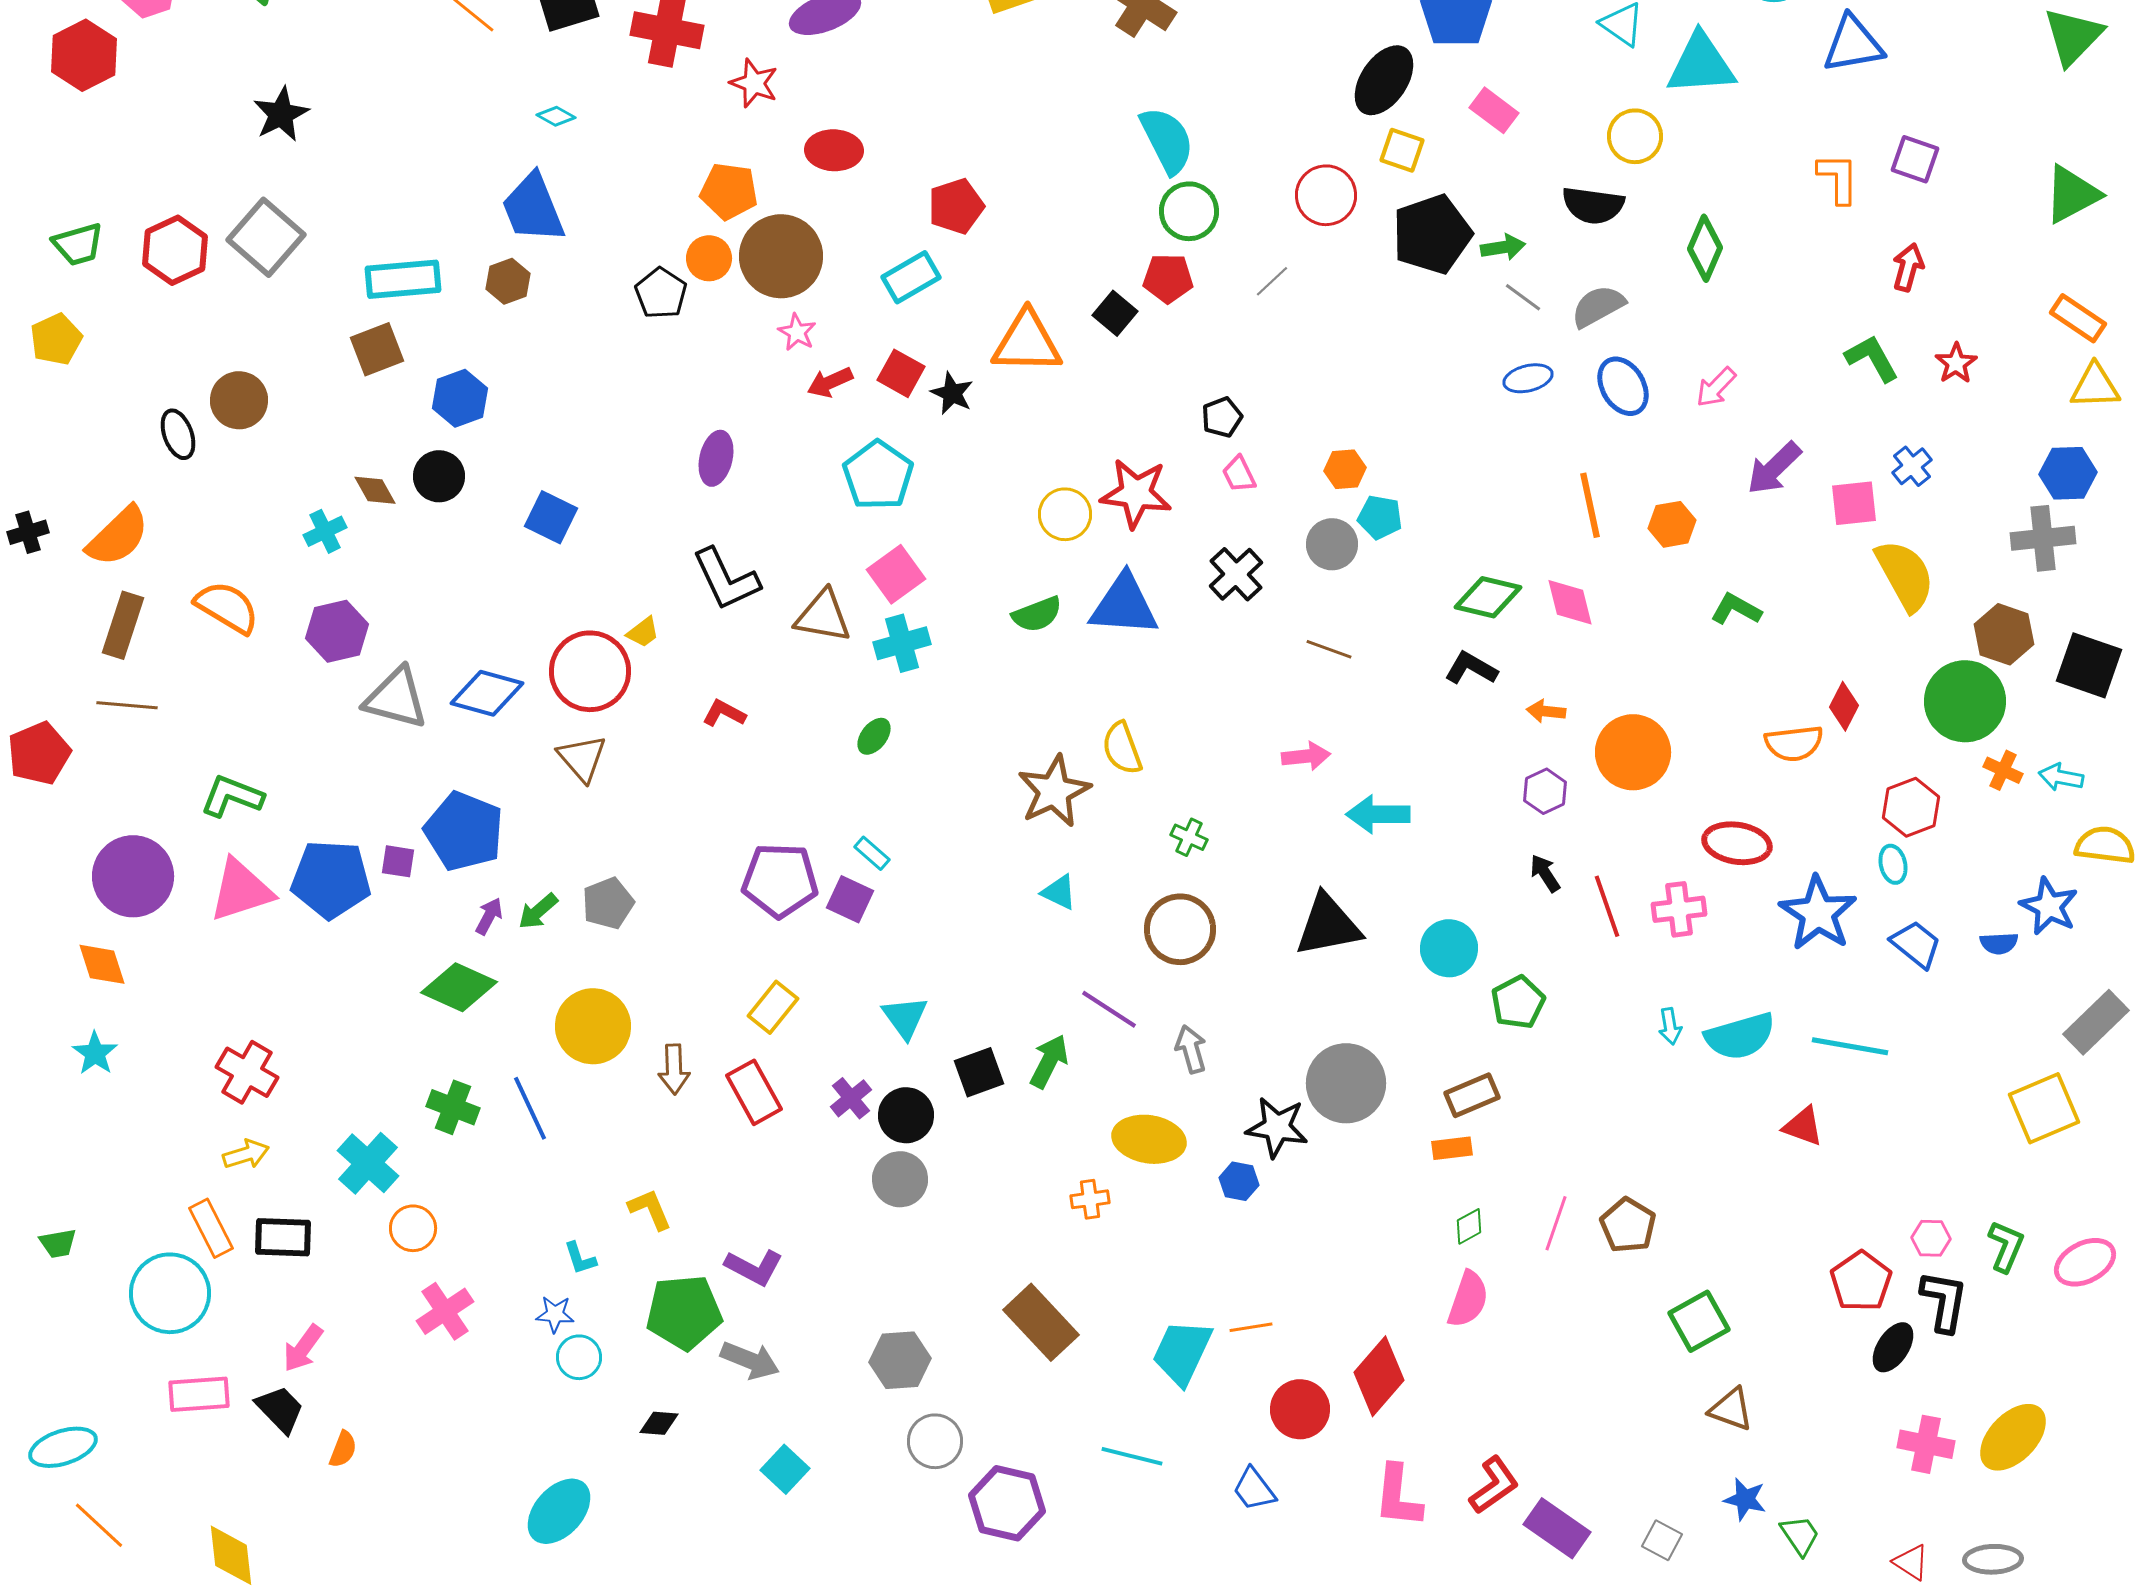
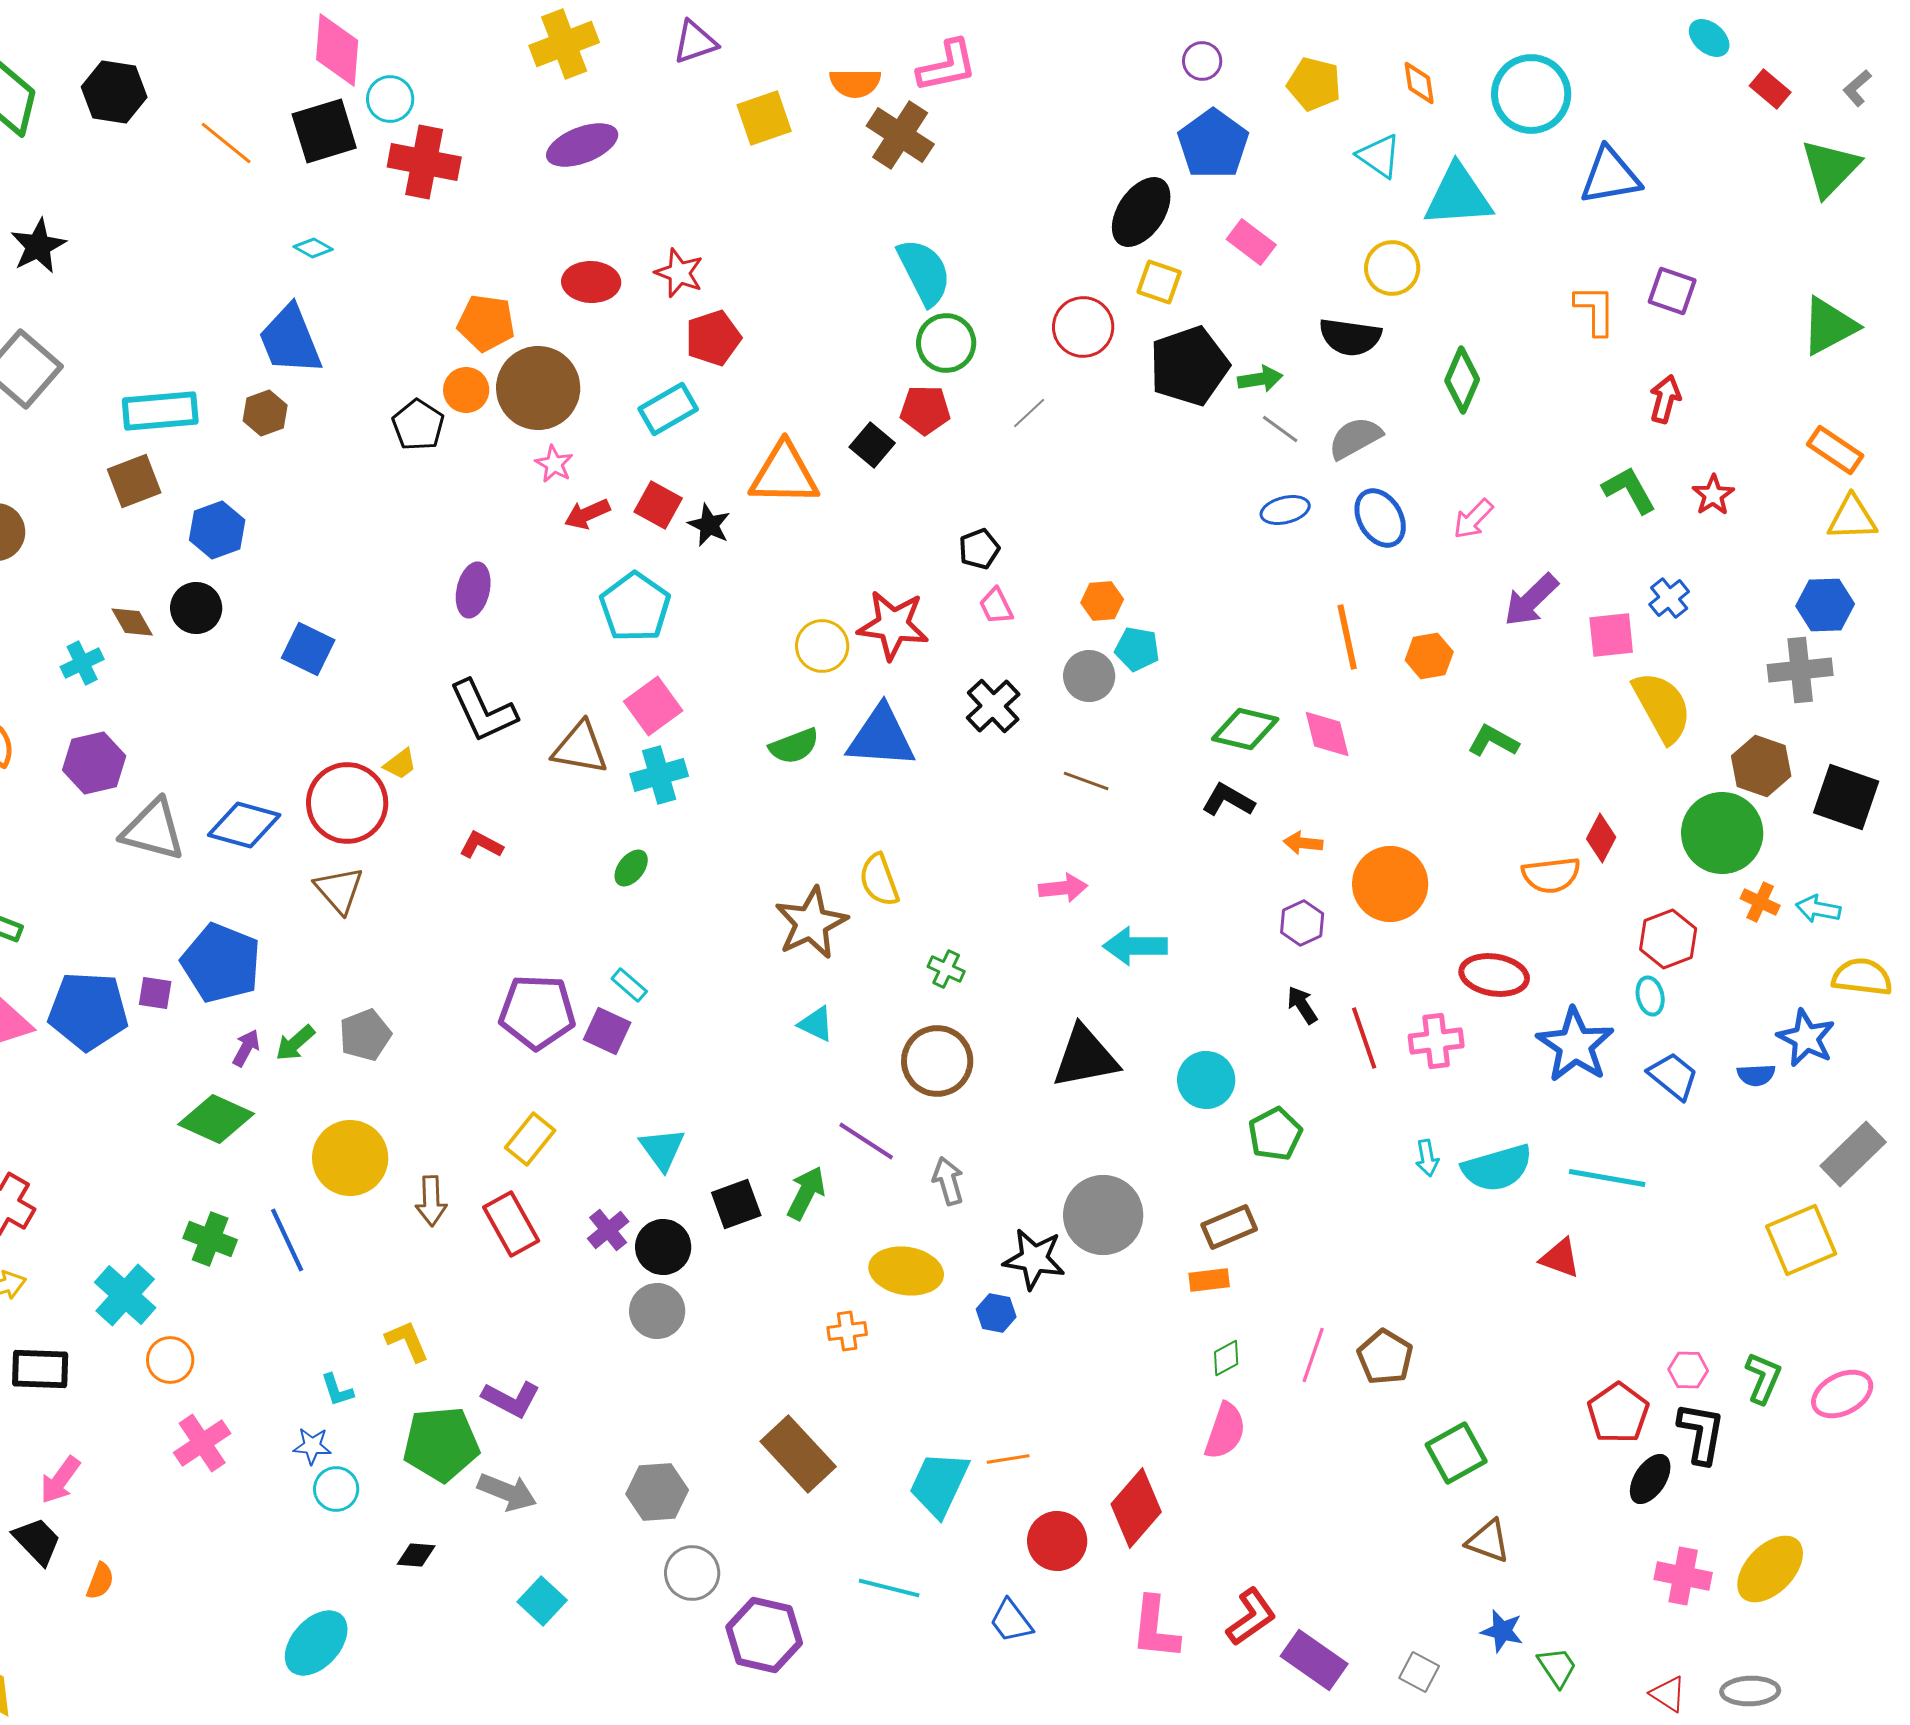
red star: (754, 83) -> (679, 273), moved

